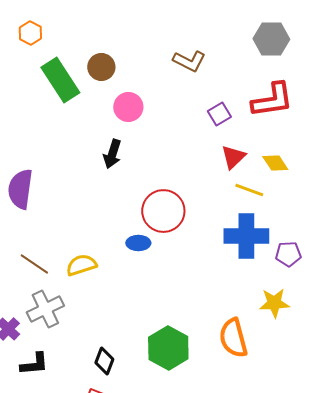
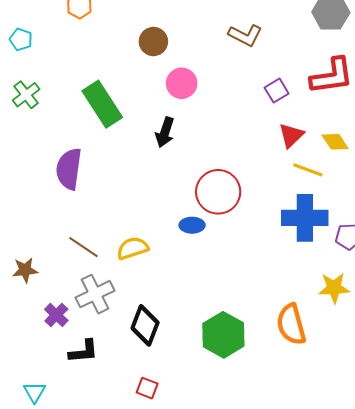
green rectangle: (60, 80) -> (102, 104), moved
black diamond: (104, 361) -> (145, 325), moved, size x1.4

